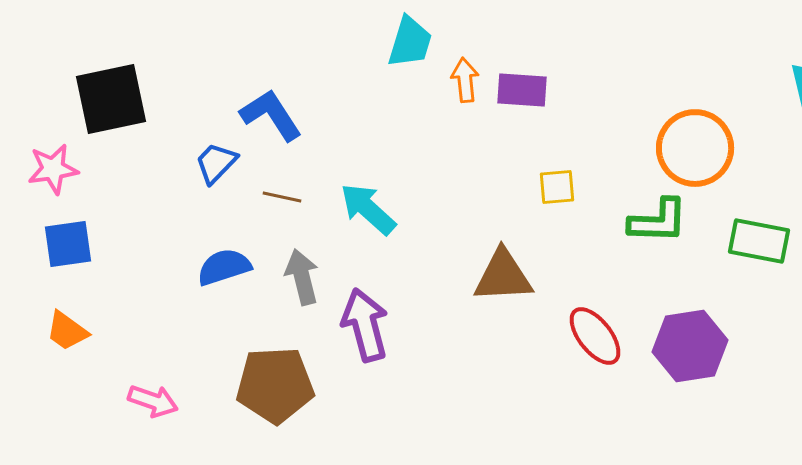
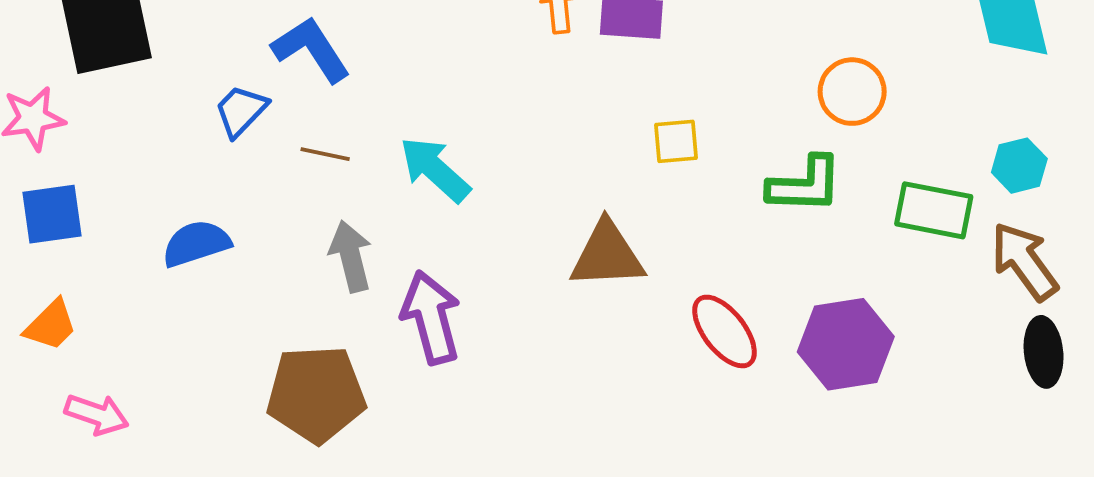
orange circle: (695, 148) -> (852, 92), size x0.7
blue semicircle: (224, 267) -> (196, 243), moved
orange trapezoid: (67, 331) -> (51, 325), turned -81
pink arrow: (153, 401) -> (97, 414), moved

